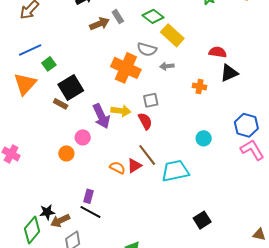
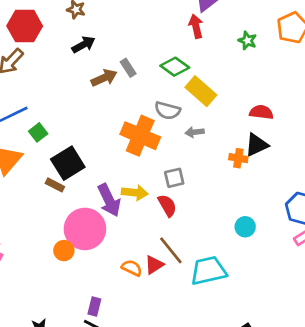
black triangle: (229, 73) -> (257, 145), moved
pink circle: (83, 137) -> (85, 229), size x2.0

